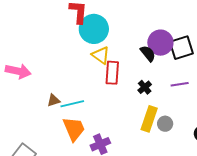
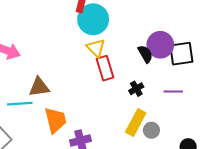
red rectangle: (112, 73) -> (105, 68), turned -30
brown triangle: (54, 100) -> (39, 87), size x1.5
cyan line: (72, 104) -> (20, 104), moved

